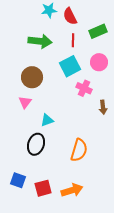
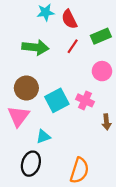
red line: (73, 40) -> (73, 46), turned 32
cyan square: (70, 66) -> (57, 100), moved
pink triangle: (25, 102) -> (18, 116), size x1.5

